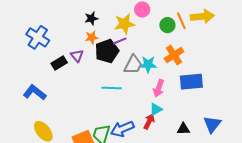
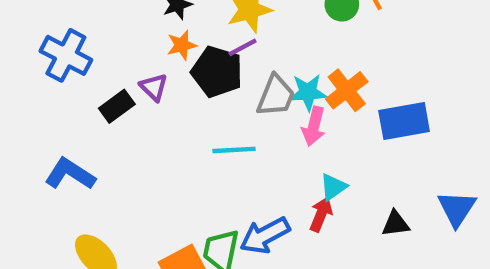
black pentagon: (107, 51) -> (217, 72), turned -30
orange cross: (174, 55) -> (347, 90), moved
pink arrow: (159, 88) -> (314, 126), moved

